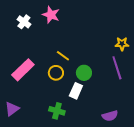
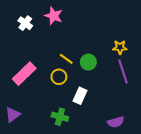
yellow star: (122, 44) -> (120, 47), moved
green circle: (84, 73) -> (88, 62), moved

